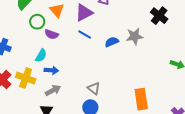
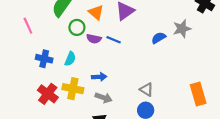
blue line: (85, 35) -> (114, 40), moved
cyan semicircle: (41, 56) -> (70, 59), moved
gray arrow: (53, 90) -> (104, 98), turned 56

